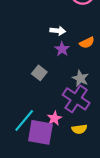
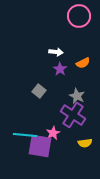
cyan line: (24, 120) -> (25, 135), turned 55
yellow semicircle: (79, 129) -> (85, 143), moved

